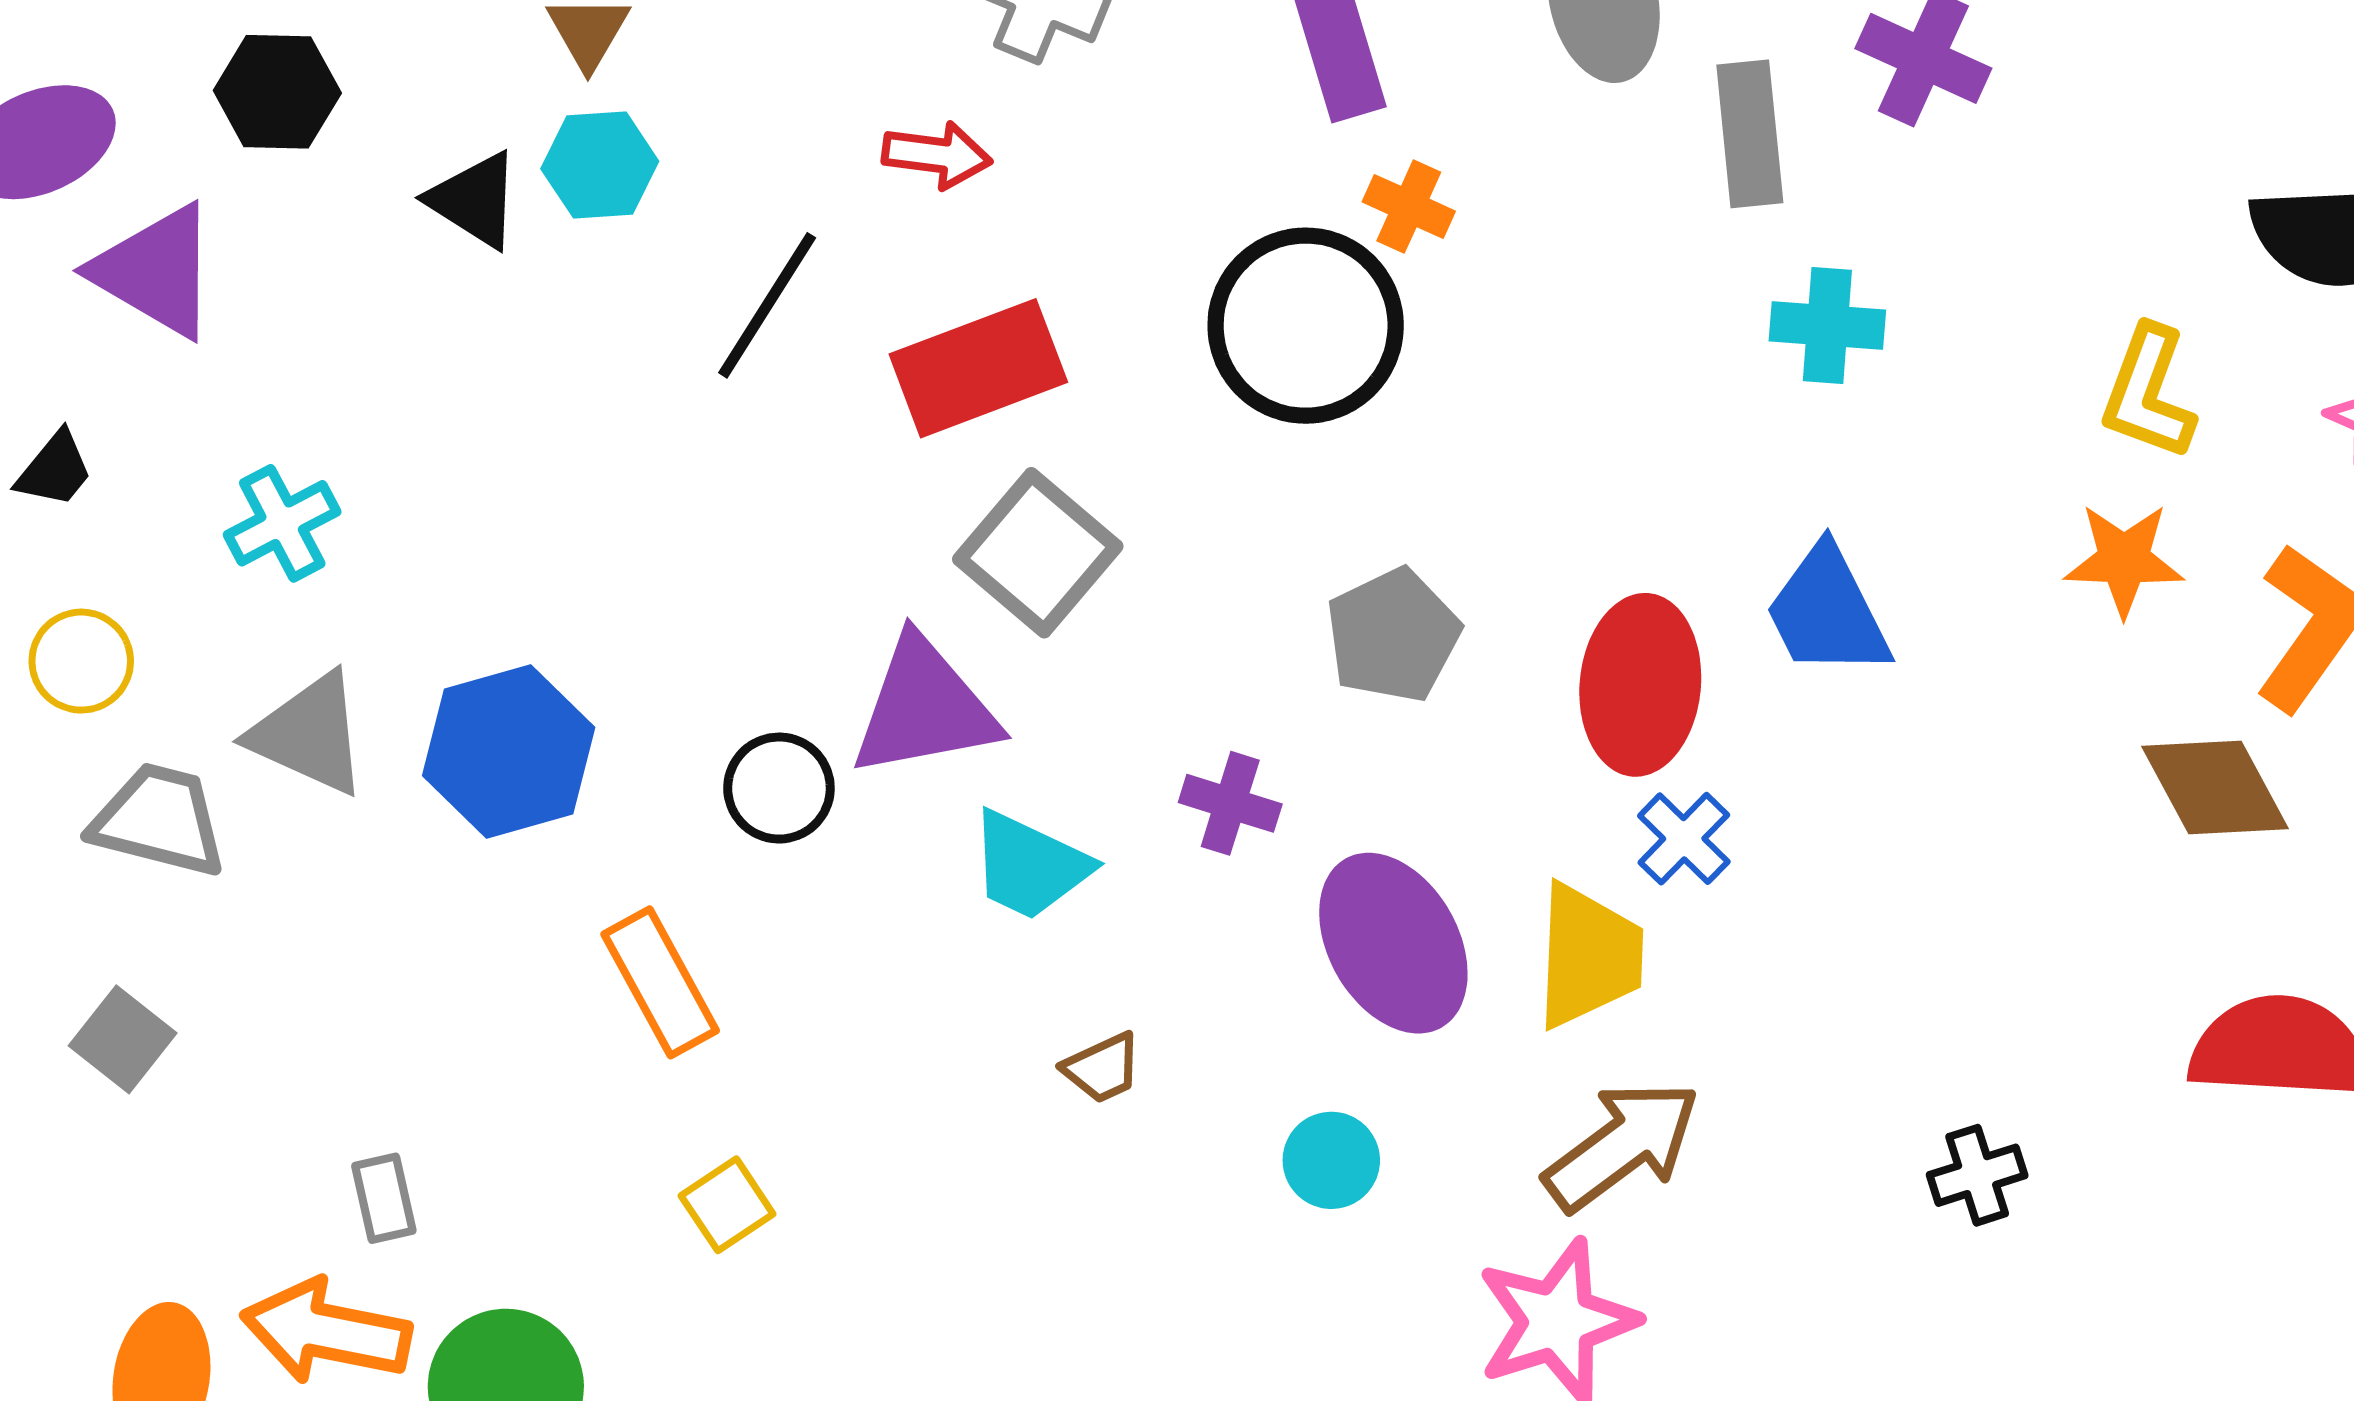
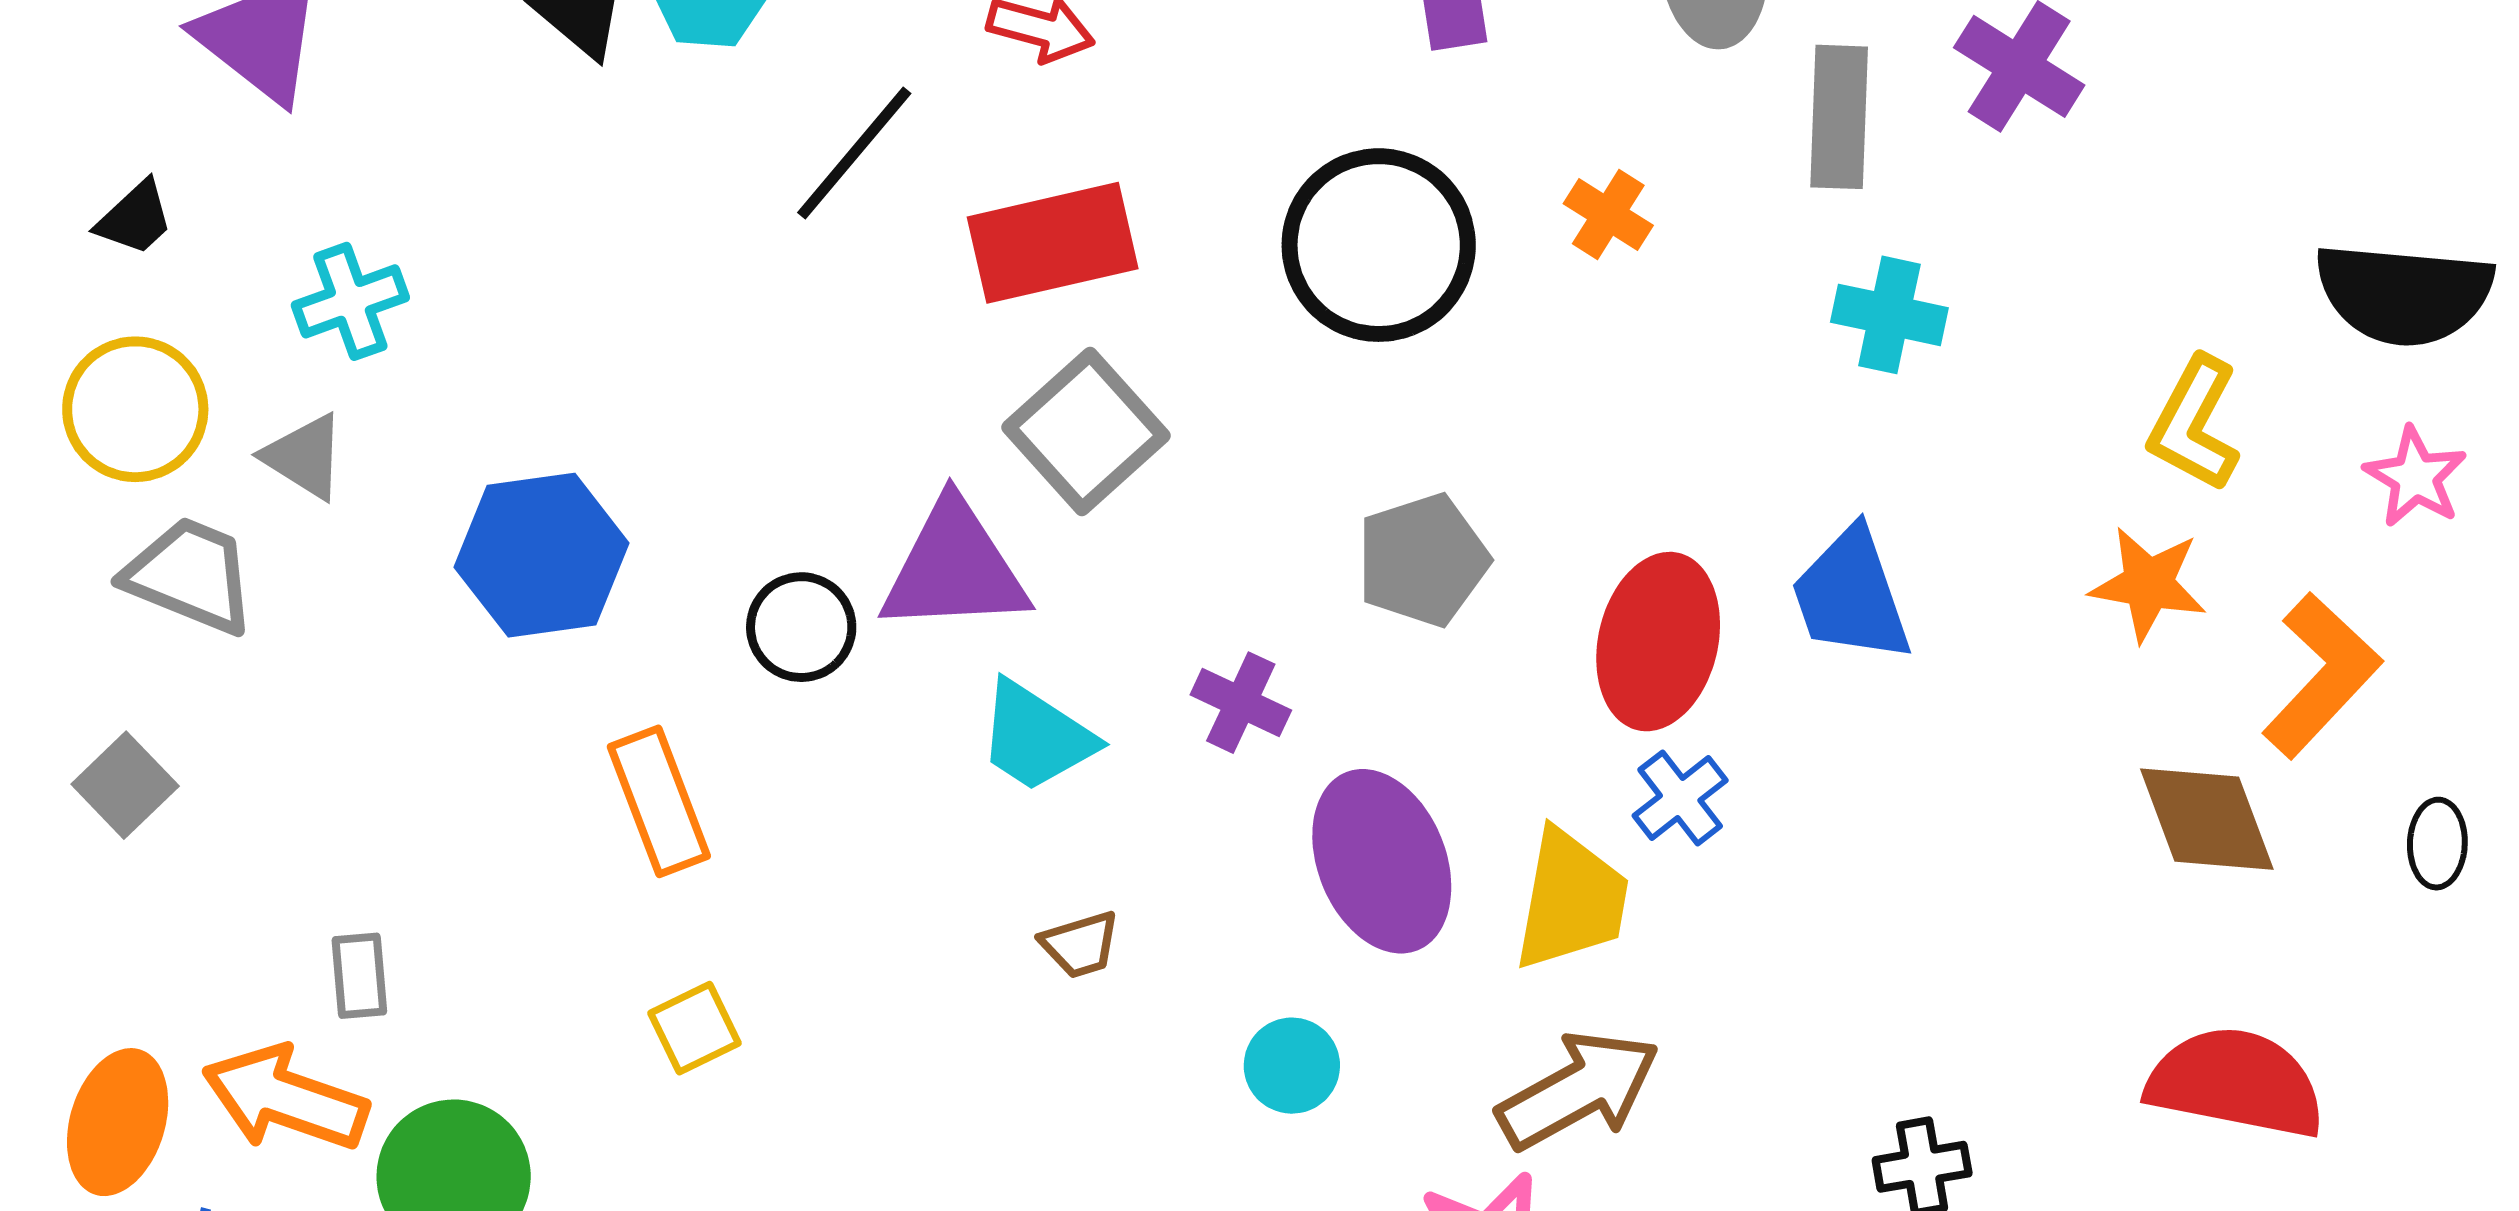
orange cross: (1409, 206) -> (1608, 215), moved
yellow circle: (81, 661) -> (135, 409), size x1.4
gray triangle: (309, 734) -> (304, 457), moved, size x0.7

